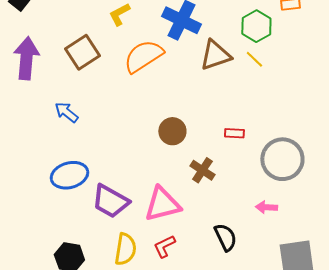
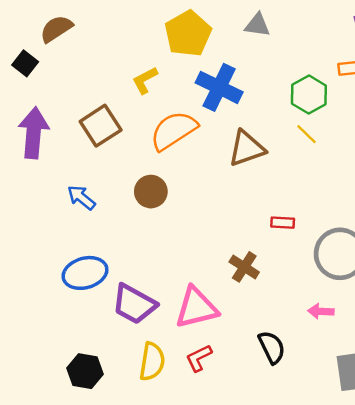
brown triangle: (215, 55) -> (247, 148), moved
brown circle: (172, 131) -> (151, 192), moved

